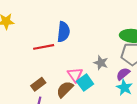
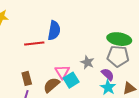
purple semicircle: (123, 74) -> (108, 74), turned 80
brown rectangle: (38, 84) -> (27, 78), turned -72

